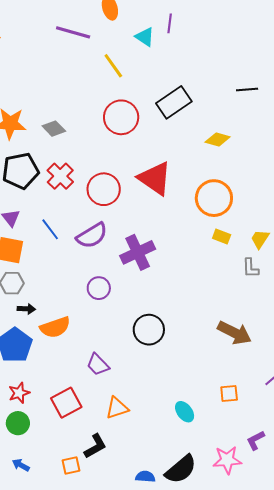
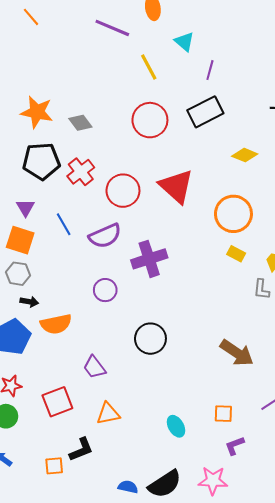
purple line: (170, 23) -> (210, 70), moved
purple L-shape: (255, 440) -> (235, 446), moved

